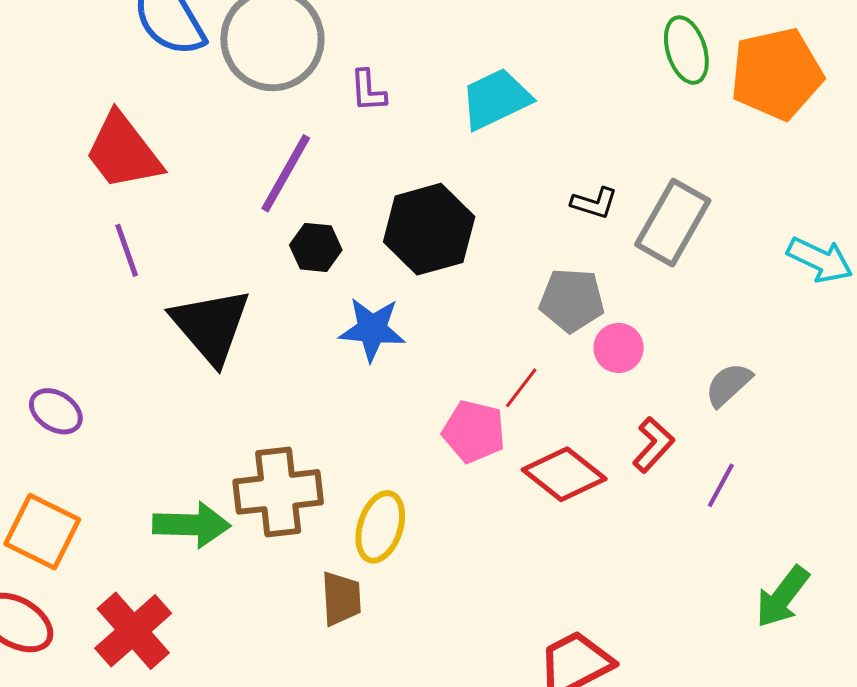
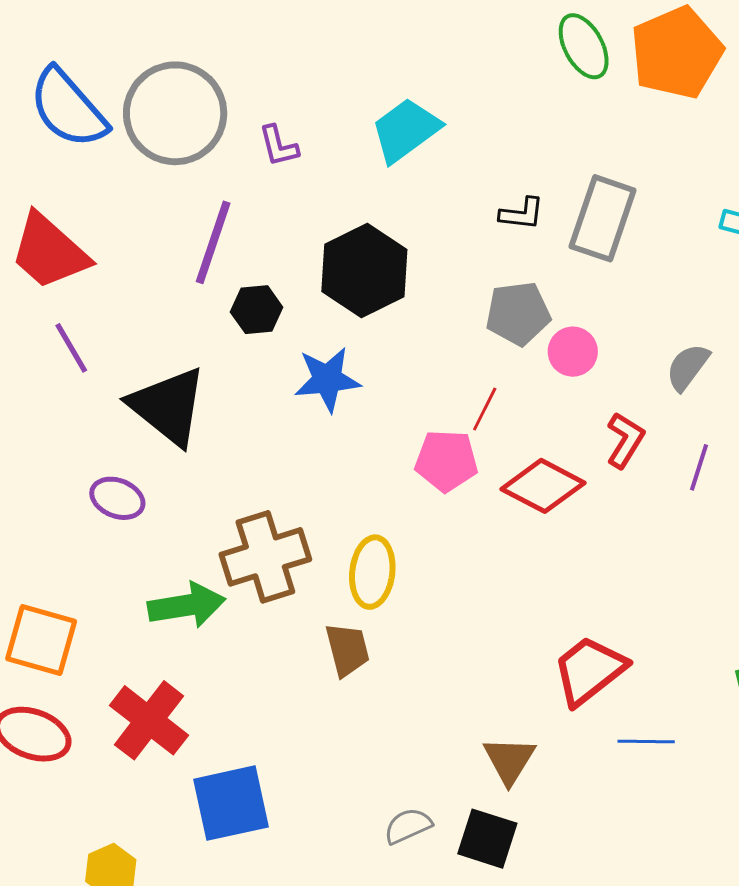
purple ellipse: (56, 411) -> (117, 498), moved

